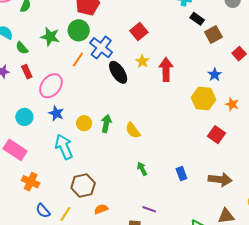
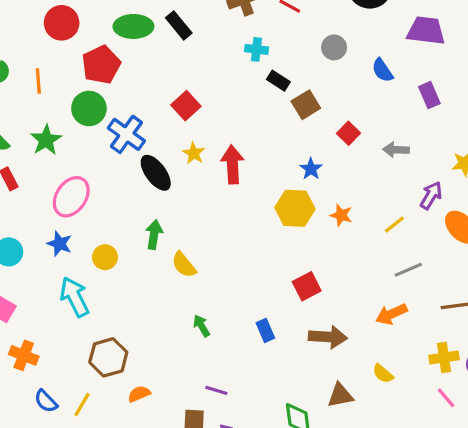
green star: (50, 37) -> (46, 140), moved, turned 30
orange line: (78, 59) -> (38, 81), moved, turned -35
pink ellipse: (51, 86) -> (71, 197), moved
green arrow: (106, 123) -> (154, 235), moved
red square: (216, 135) -> (307, 286), moved, turned 30

